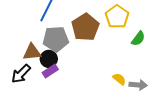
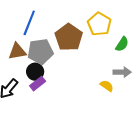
brown triangle: (32, 52) -> (17, 51), moved
gray arrow: (138, 85) -> (122, 72), moved

